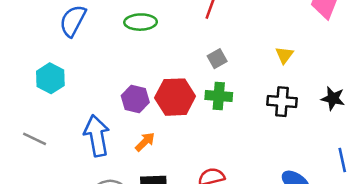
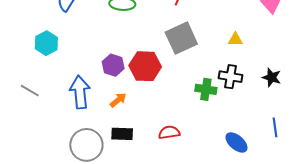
yellow triangle: (284, 55) -> (235, 39), turned 49
gray square: (217, 59) -> (181, 38), size x2.0
green cross: (219, 96) -> (206, 89), moved

